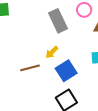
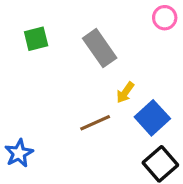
gray rectangle: (58, 21) -> (100, 48), moved

